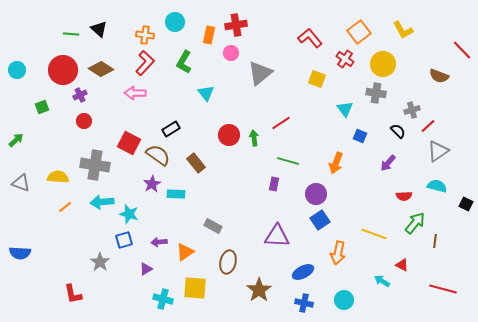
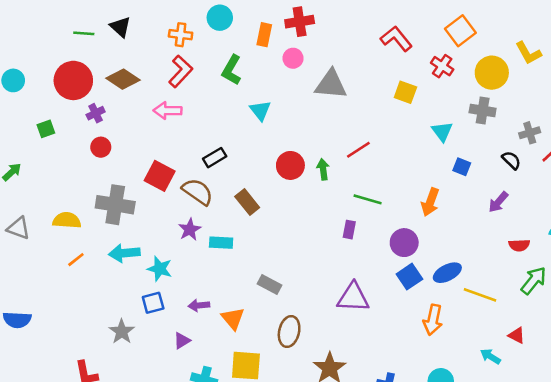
yellow L-shape: (403, 30) -> (528, 53), moved
gray triangle: (260, 73) -> (331, 84), turned 44
orange triangle: (185, 252) -> (233, 318), turned -36
blue ellipse: (303, 272) -> (447, 273), moved

